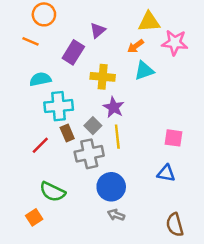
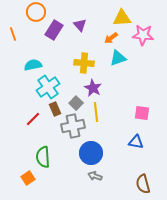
purple triangle: (98, 30) -> (80, 25), turned -32
orange line: (30, 41) -> (13, 34), moved, turned 48
purple rectangle: (73, 52) -> (54, 30), moved
cyan cross: (59, 106) -> (48, 87), turned -30
green semicircle: (52, 192) -> (43, 157), turned 60

